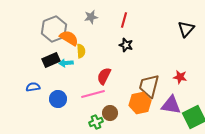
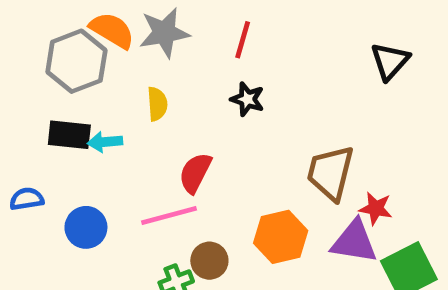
gray star: (91, 17) -> (164, 33), size x1.5
orange semicircle: (69, 38) -> (112, 30), moved
yellow semicircle: (81, 51) -> (157, 104), moved
black rectangle: (51, 60) -> (69, 135), turned 30
red star: (180, 77) -> (376, 208), moved
brown trapezoid: (149, 86) -> (331, 173), moved

